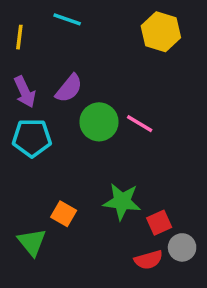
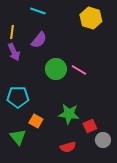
yellow line: (19, 37) -> (12, 32), moved
purple semicircle: (69, 88) -> (39, 40), moved
cyan pentagon: (32, 138) -> (18, 97), moved
red semicircle: (148, 260) -> (68, 147), moved

